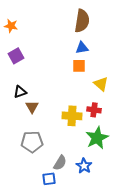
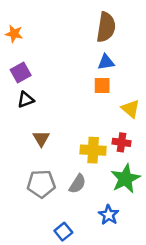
black triangle: (20, 92) -> (26, 100), moved
gray semicircle: (60, 163) -> (78, 184), moved
blue square: (49, 179) -> (63, 232), turned -32

